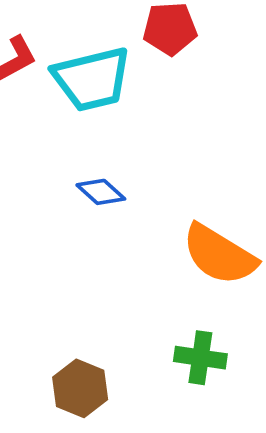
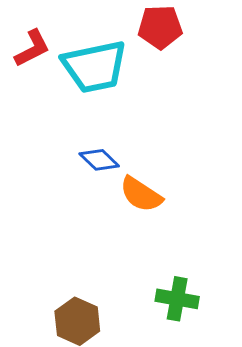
orange semicircle: (219, 255) -> (141, 194), moved, size x0.7

